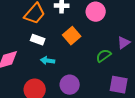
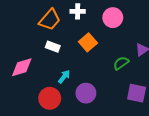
cyan arrow: (48, 61) -> (64, 77), moved, turned 120

